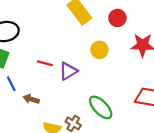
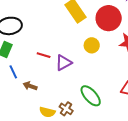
red circle: (117, 18) -> (109, 18), size x1.6

